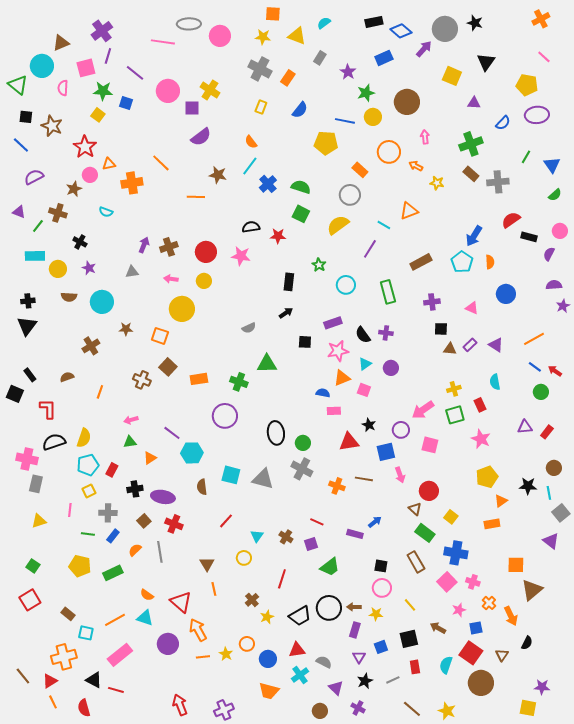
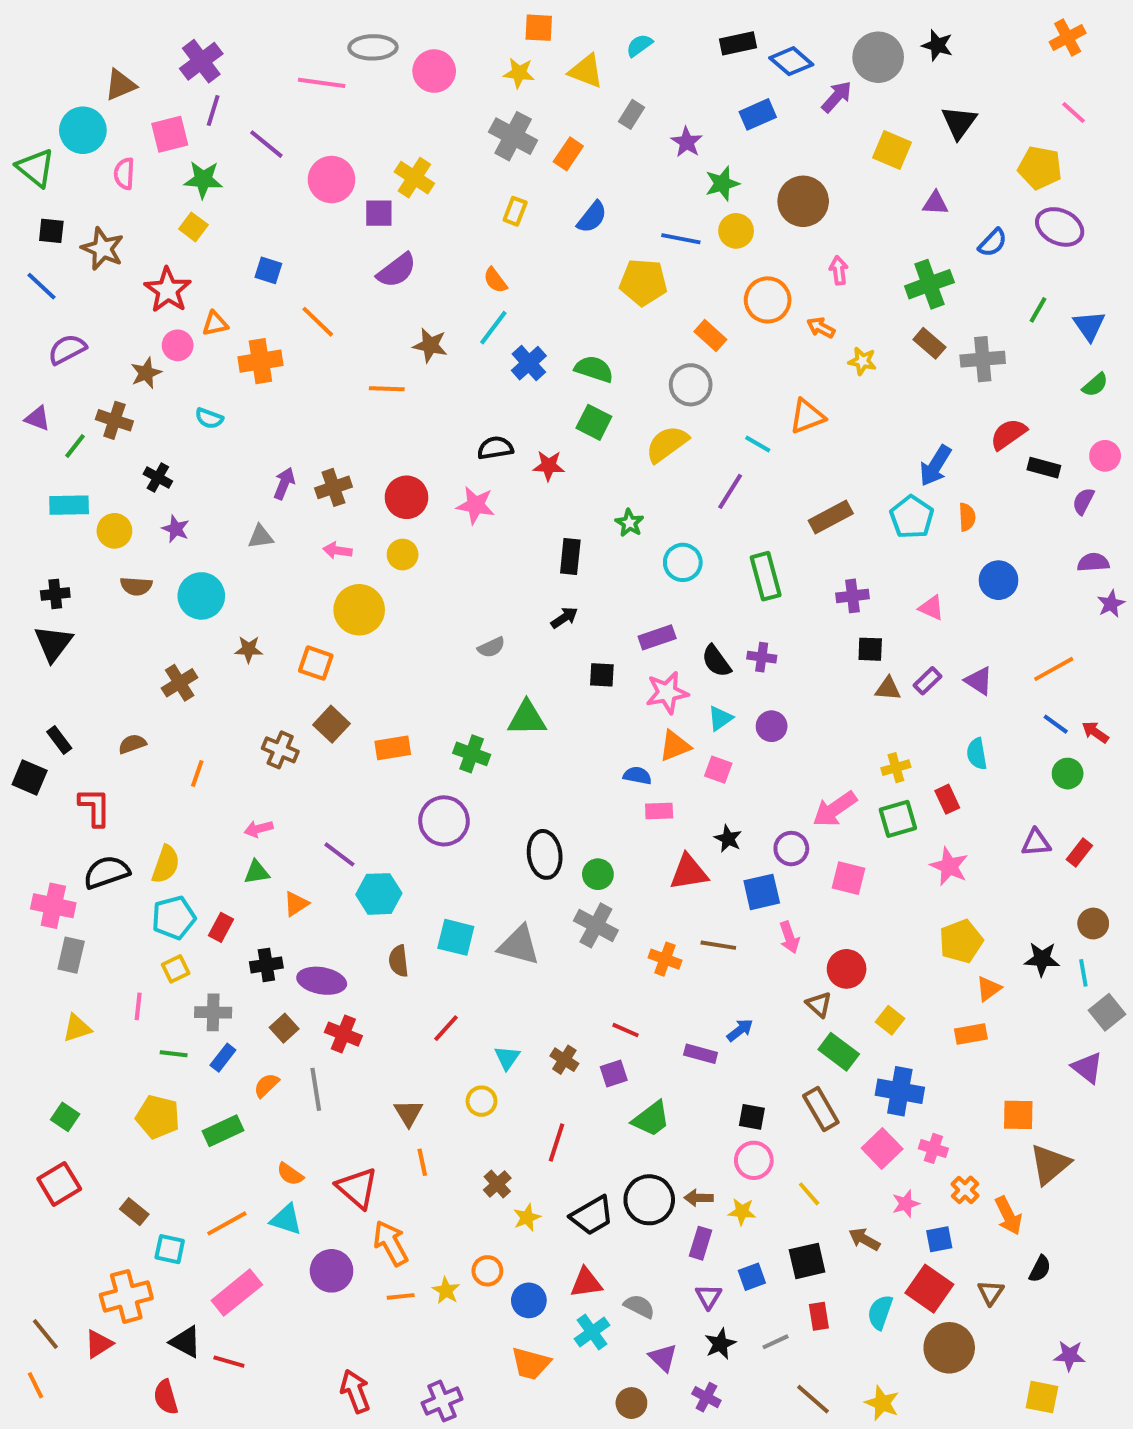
blue square: (126, 103) -> (268, 270), moved
purple ellipse: (537, 115) -> (1060, 227), turned 30
orange line: (53, 702) -> (36, 1385), moved

